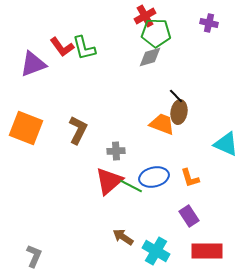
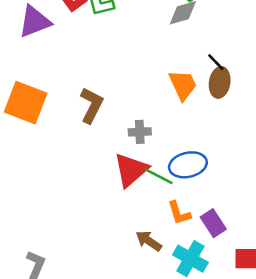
orange trapezoid: (162, 124) -> (183, 85), moved, turned 44
orange L-shape: (190, 178) -> (179, 213), moved
purple rectangle: (189, 216) -> (213, 223), moved

